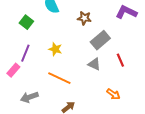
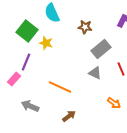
green square: (26, 22) -> (27, 31), size x1.5
yellow star: (55, 49) -> (46, 43), moved
gray arrow: (29, 97) -> (30, 106), turned 42

